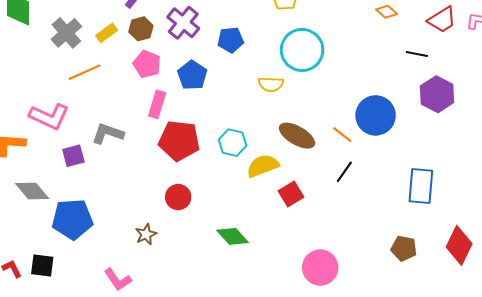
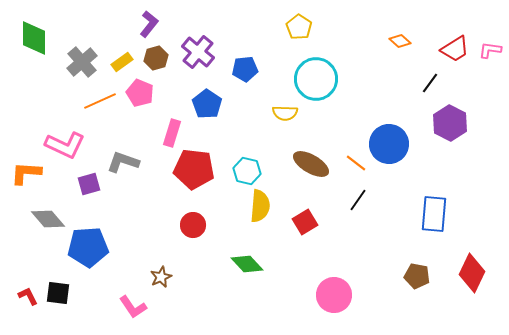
black line: (417, 54) -> (430, 83), turned -65
pink pentagon: (147, 64) -> (140, 93), moved
yellow semicircle: (263, 166) -> (260, 206), moved, turned 116
brown star: (146, 234) -> (161, 277), moved

